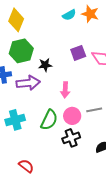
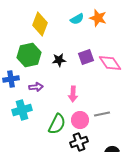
yellow diamond: (16, 20) -> (40, 24), moved
black star: (45, 65) -> (59, 60), moved
purple arrow: (28, 83) -> (36, 87), size x0.6
cyan cross: (15, 120) -> (22, 110), moved

